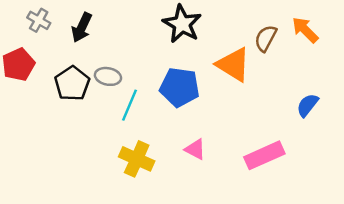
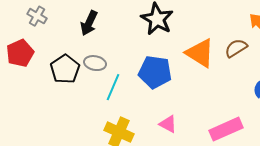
black arrow: (82, 27) -> (89, 23), moved
brown semicircle: (266, 38) -> (236, 48), moved, turned 30

